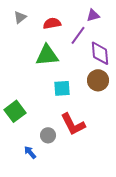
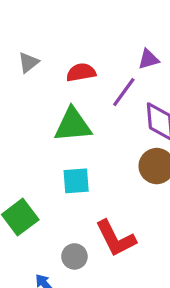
cyan square: (62, 88) -> (76, 181), moved

